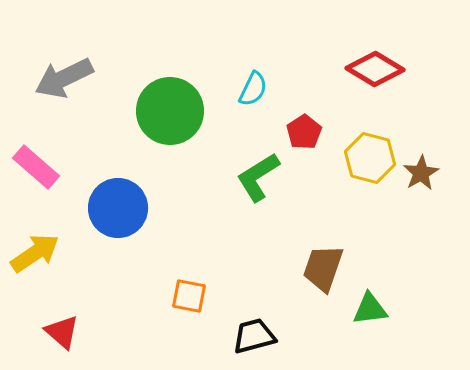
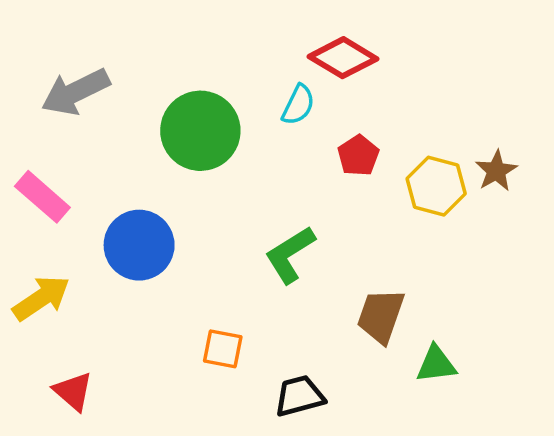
red diamond: (375, 69) -> (343, 58), moved
brown star: (421, 173) -> (496, 171), moved
green L-shape: (258, 177) -> (290, 255), moved

